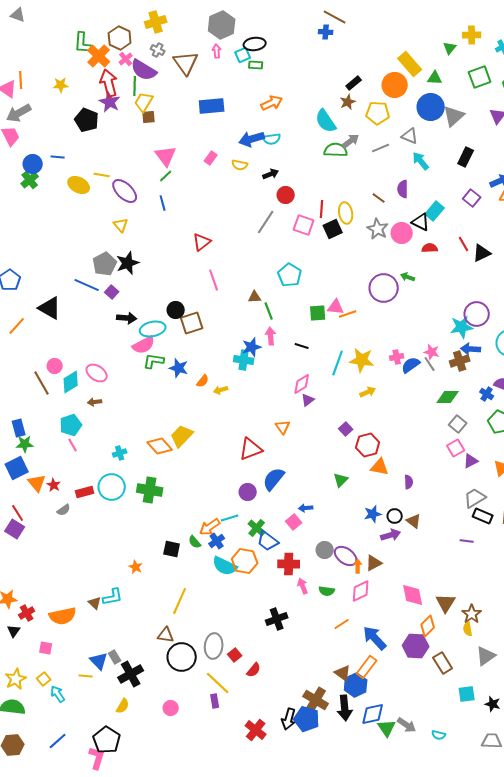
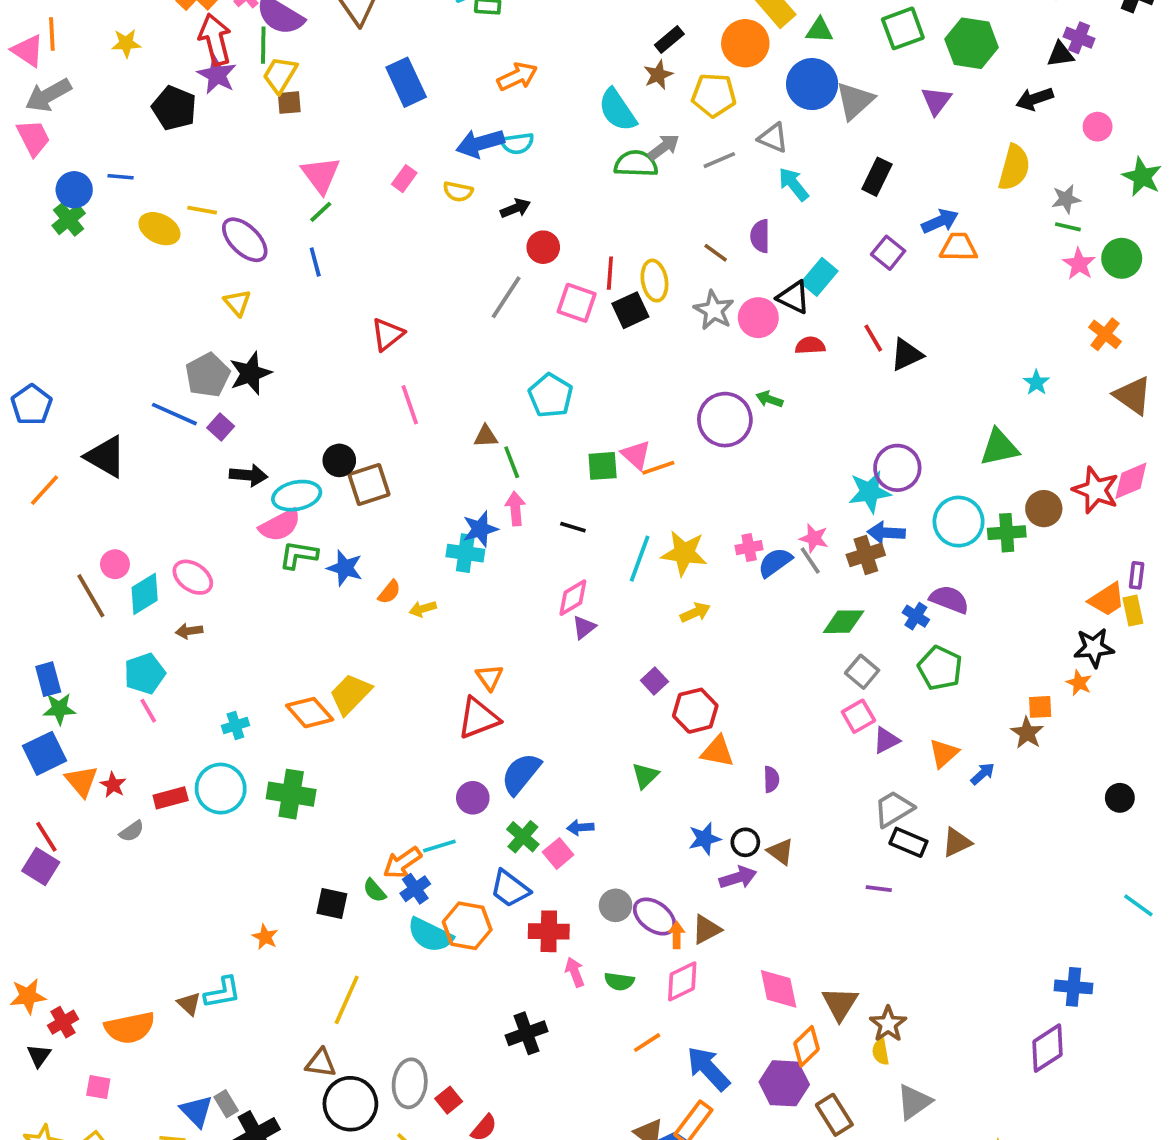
blue rectangle: (212, 106) -> (406, 82), turned 70
pink triangle: (336, 307) -> (636, 455), turned 36
orange triangle: (283, 427) -> (489, 677), moved
green cross: (257, 528) -> (523, 837), moved

